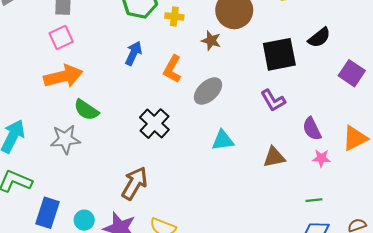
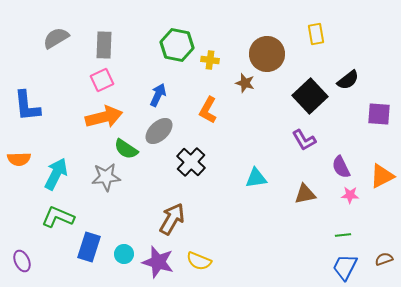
blue arrow: (133, 53) -> (158, 95), moved
black square: (279, 54) -> (310, 96), turned -32
purple square: (352, 73) -> (379, 114), turned -30
gray ellipse: (208, 91) -> (159, 131), moved

